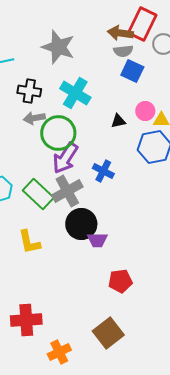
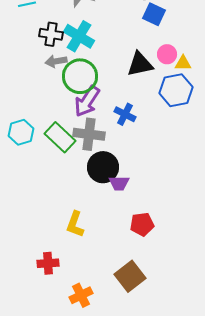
cyan cross: (75, 93) -> (79, 36), moved
black triangle: (118, 121) -> (140, 64), size x1.8
gray cross: (67, 191) -> (89, 134), turned 36
yellow L-shape: (29, 242) -> (75, 224), moved, turned 32
red cross: (26, 320) -> (48, 263), size x0.7

